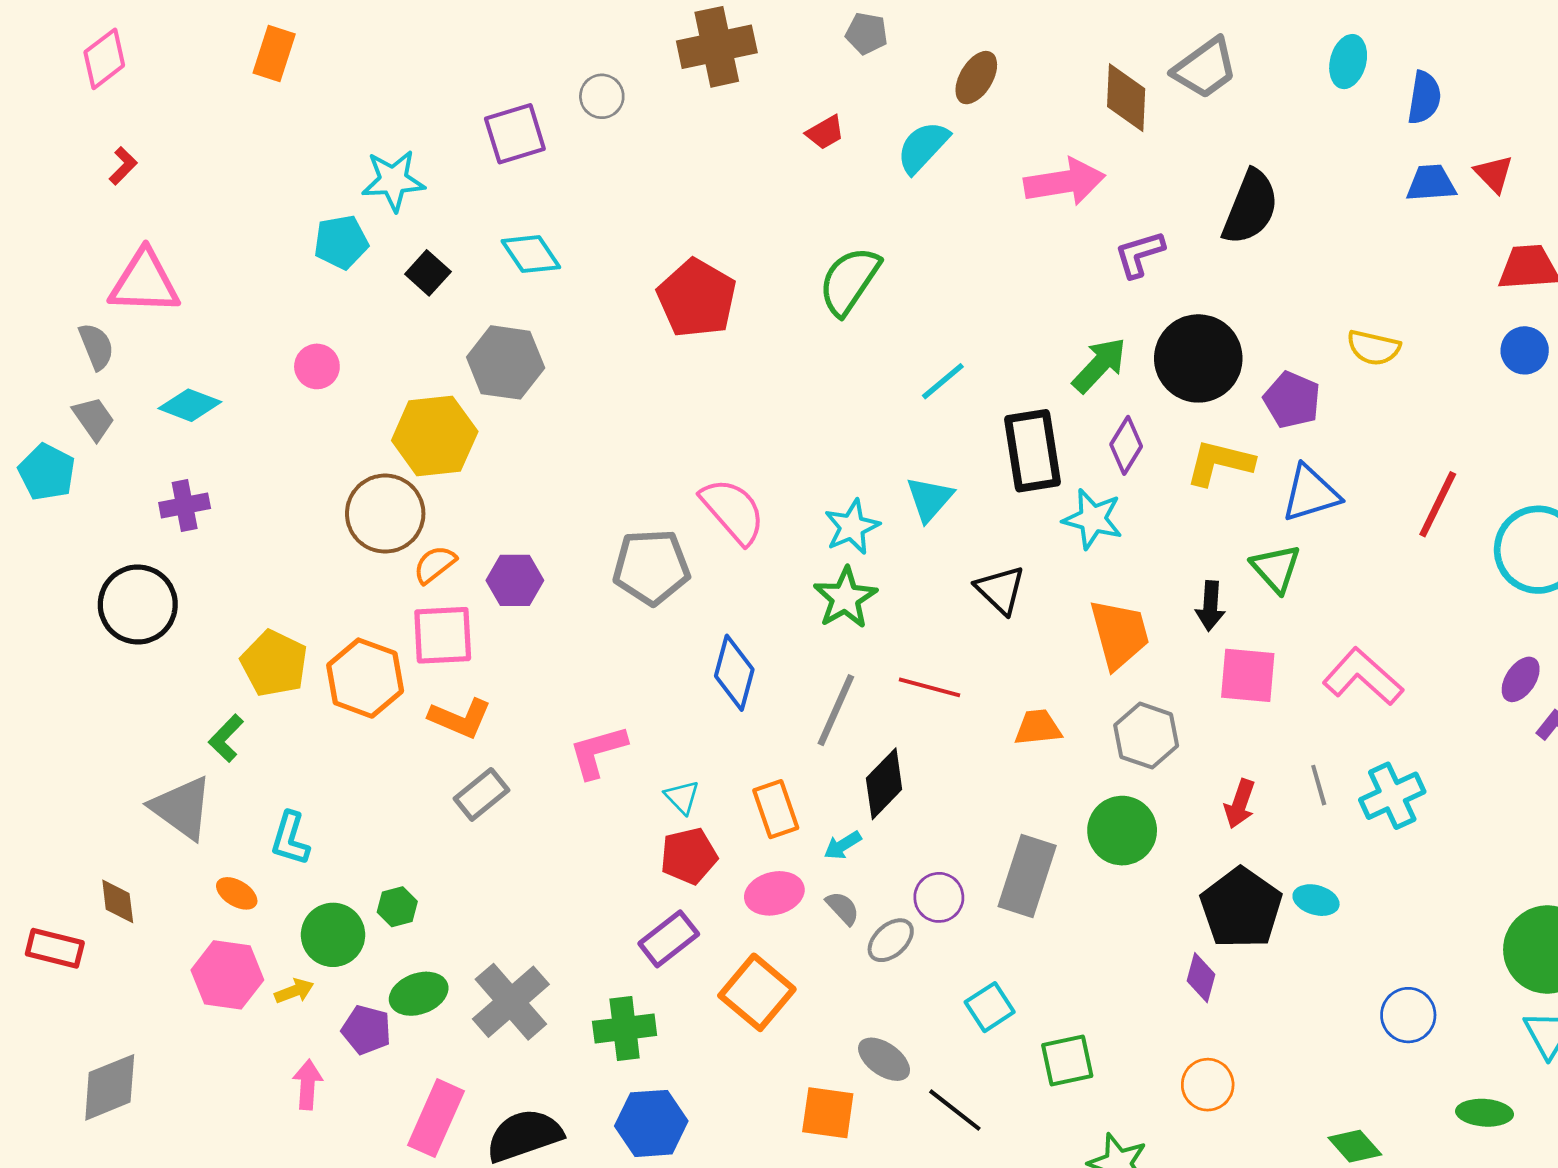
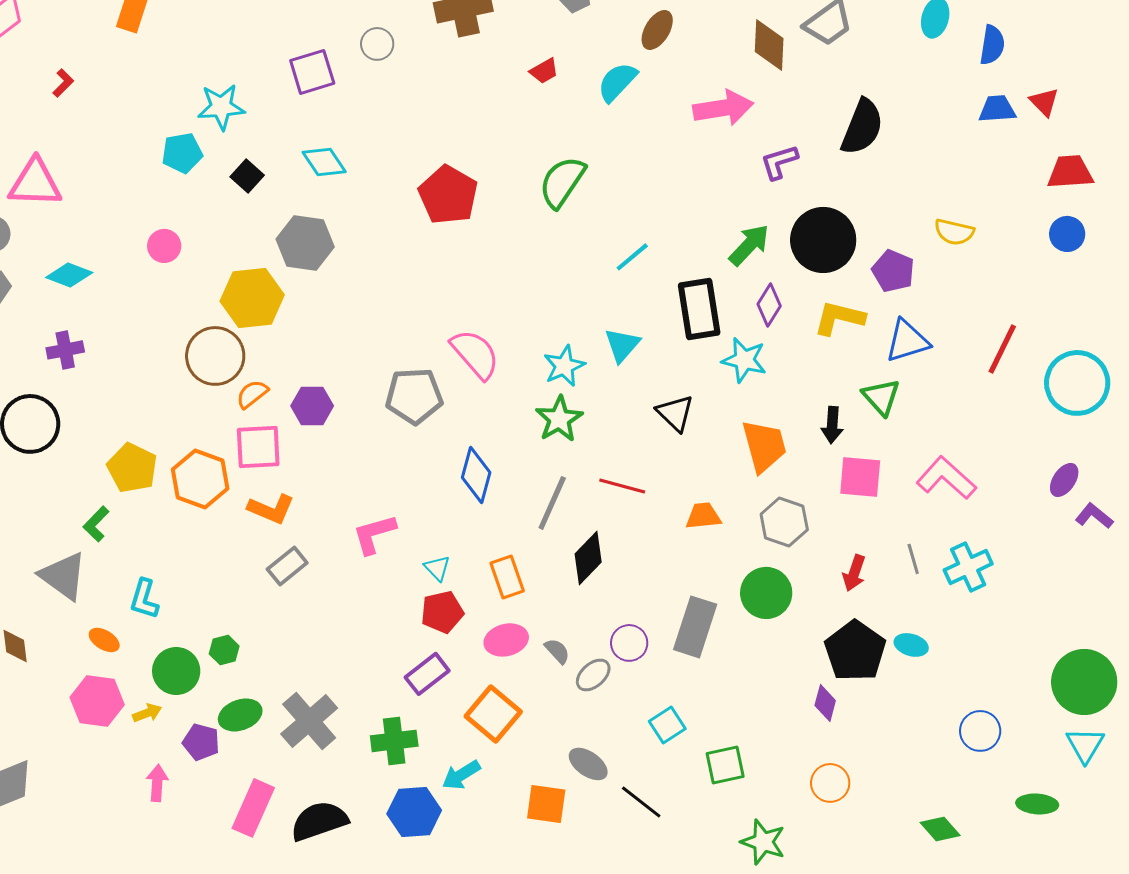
red L-shape: (123, 166) -> (63, 83), moved
cyan arrow: (843, 845) -> (461, 775), moved, size x1.4

